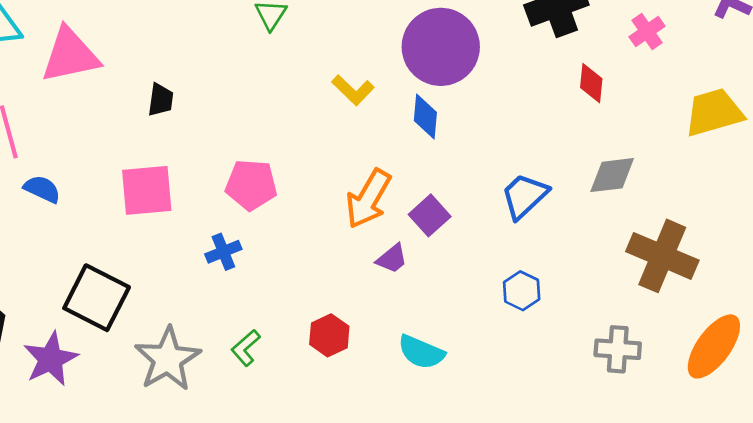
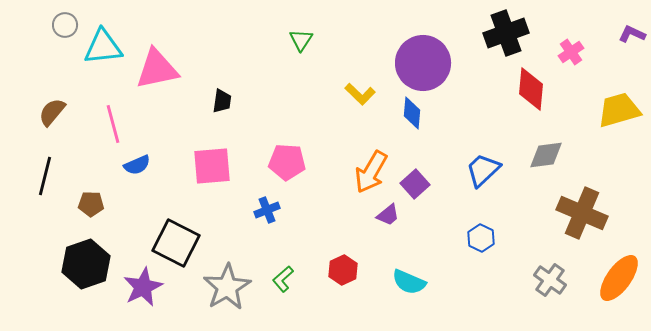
red diamond: (591, 83) -> (531, 89), size x1.5
blue semicircle: (42, 189) -> (137, 165), turned 132
gray cross: (618, 349) -> (550, 280), turned 32

